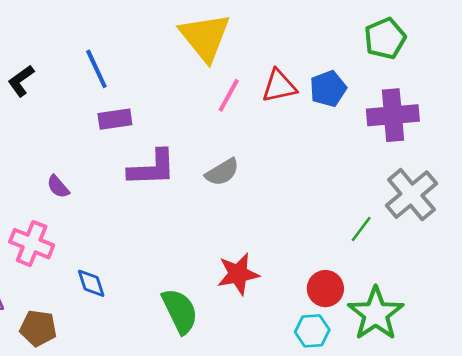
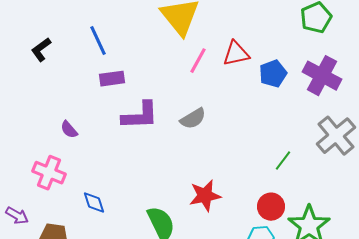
blue pentagon: (328, 89) -> (273, 74), moved
purple cross: (393, 115) -> (322, 76), turned 33
green line: (361, 229) -> (283, 161), moved

